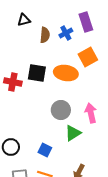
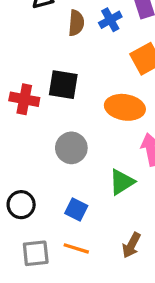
orange ellipse: (66, 73) -> (125, 107), moved
gray circle: (61, 110) -> (71, 148), moved

